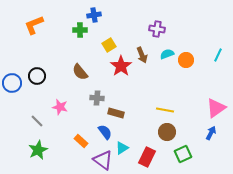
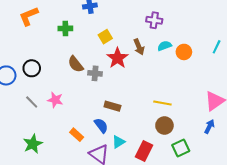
green cross: (80, 30) -> (65, 28), moved
gray cross: (97, 98) -> (95, 73), moved
gray line: (37, 121) -> (32, 102), moved

